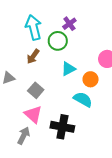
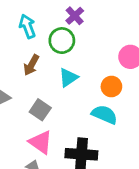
cyan arrow: (33, 27) -> (27, 26), size x0.7
cyan triangle: (68, 69) -> (68, 78), moved

